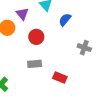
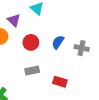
blue semicircle: (65, 20) -> (58, 42), moved

